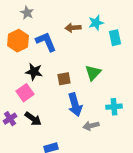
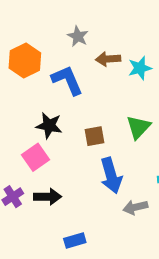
gray star: (27, 13) -> (78, 36), moved
cyan star: (96, 23) -> (140, 68), moved
orange hexagon: (18, 41) -> (25, 61), moved
black arrow: (33, 119) -> (48, 197), turned -36

